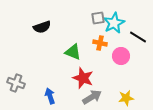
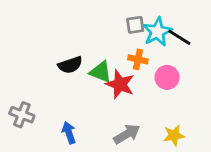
black semicircle: (42, 27) -> (70, 65), moved
black line: (138, 37) -> (179, 37), moved
red star: (83, 78) -> (120, 84), moved

